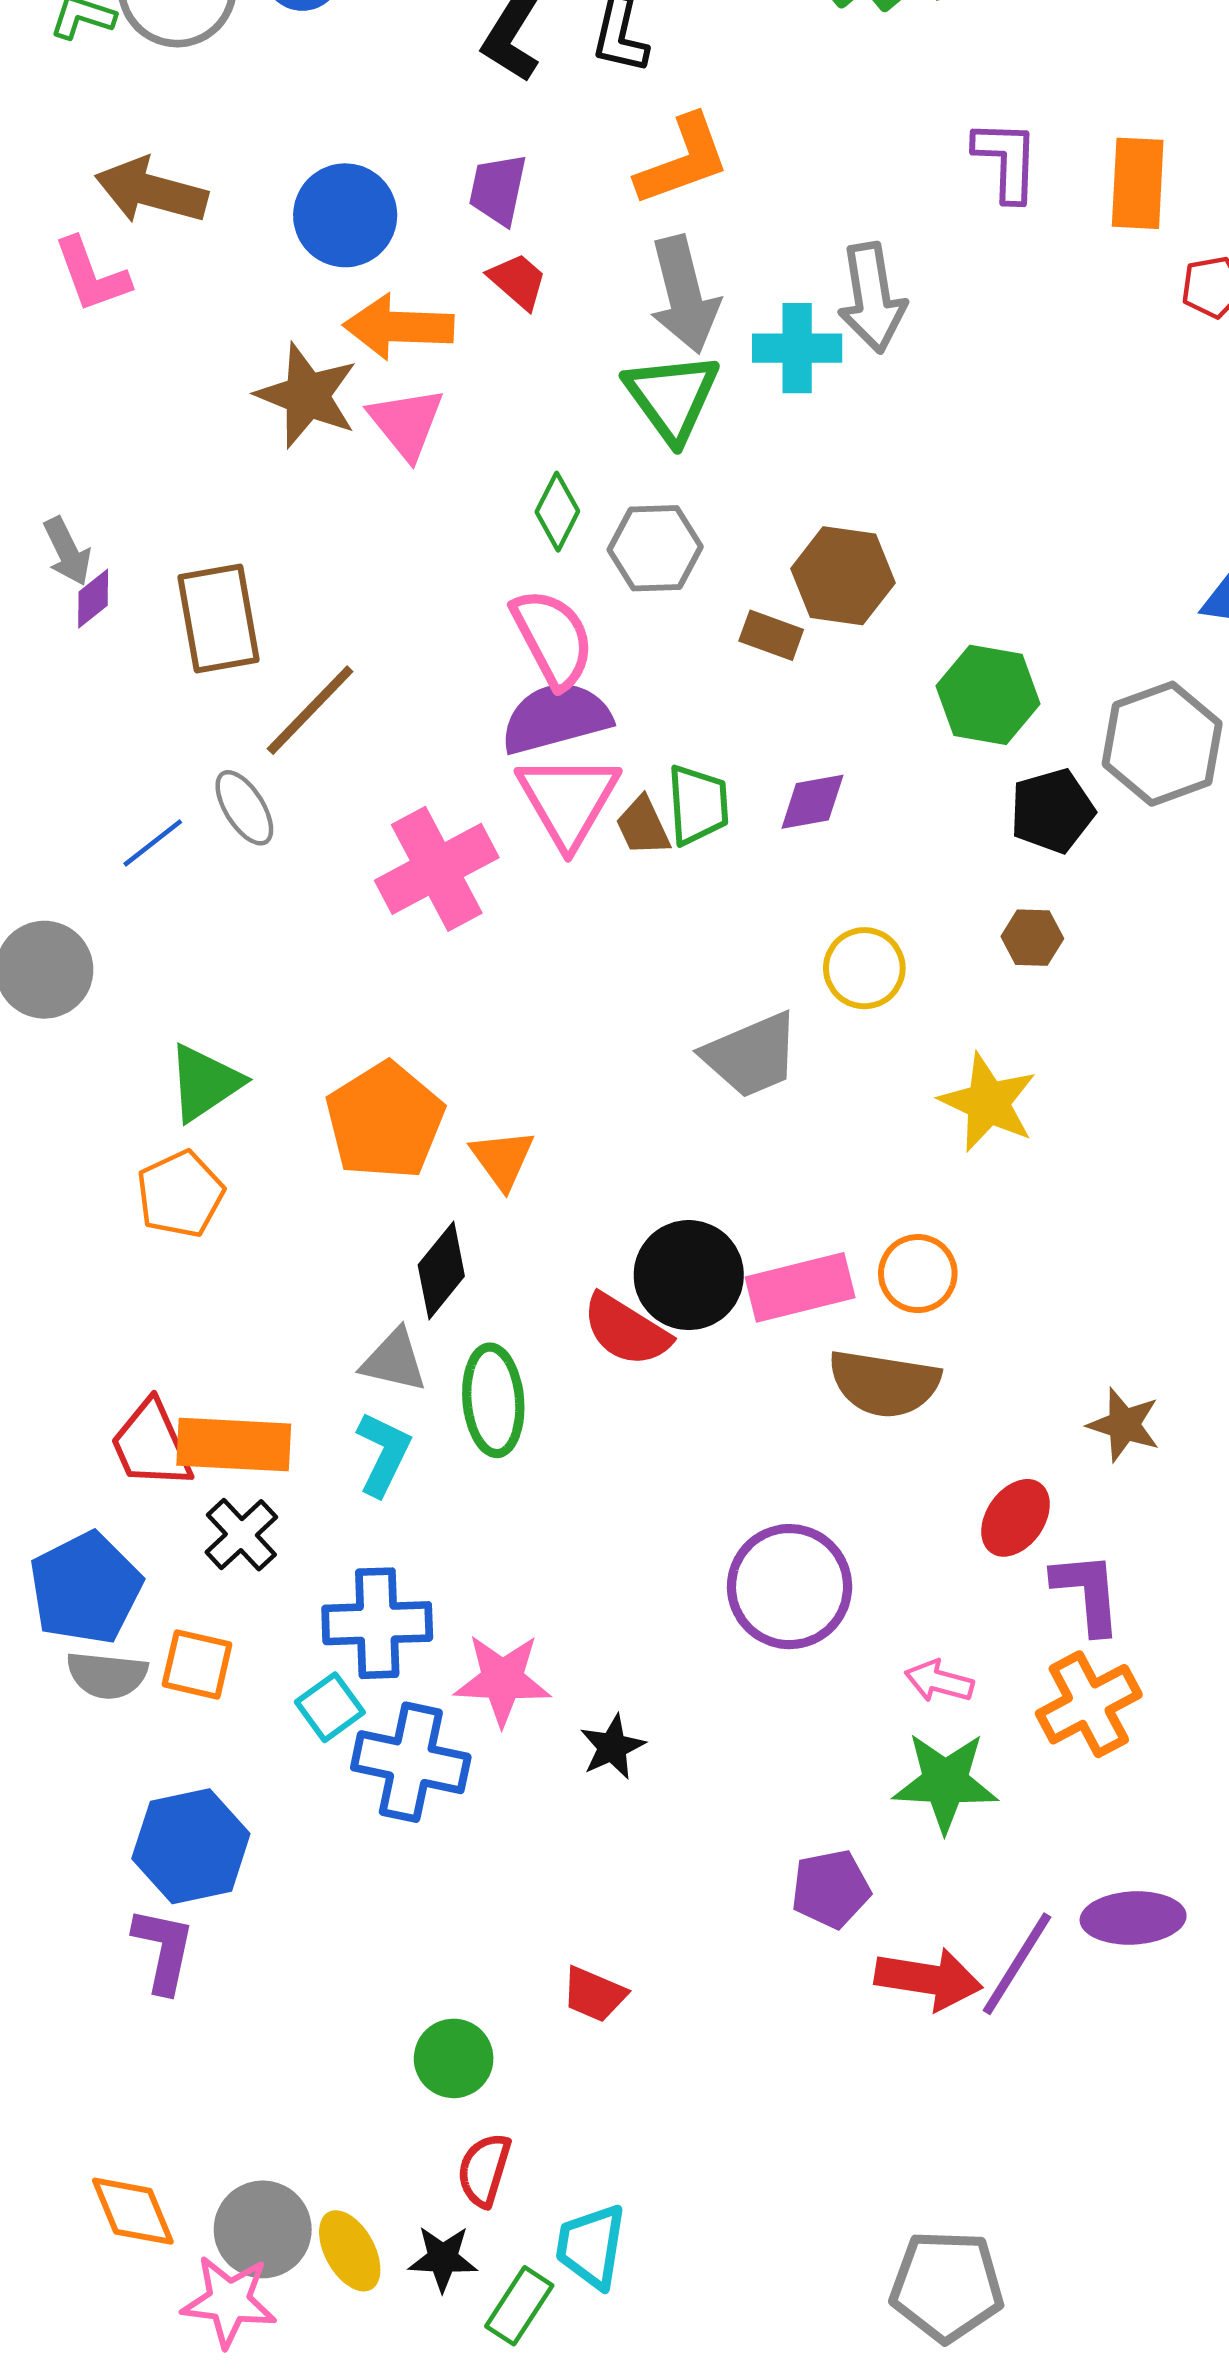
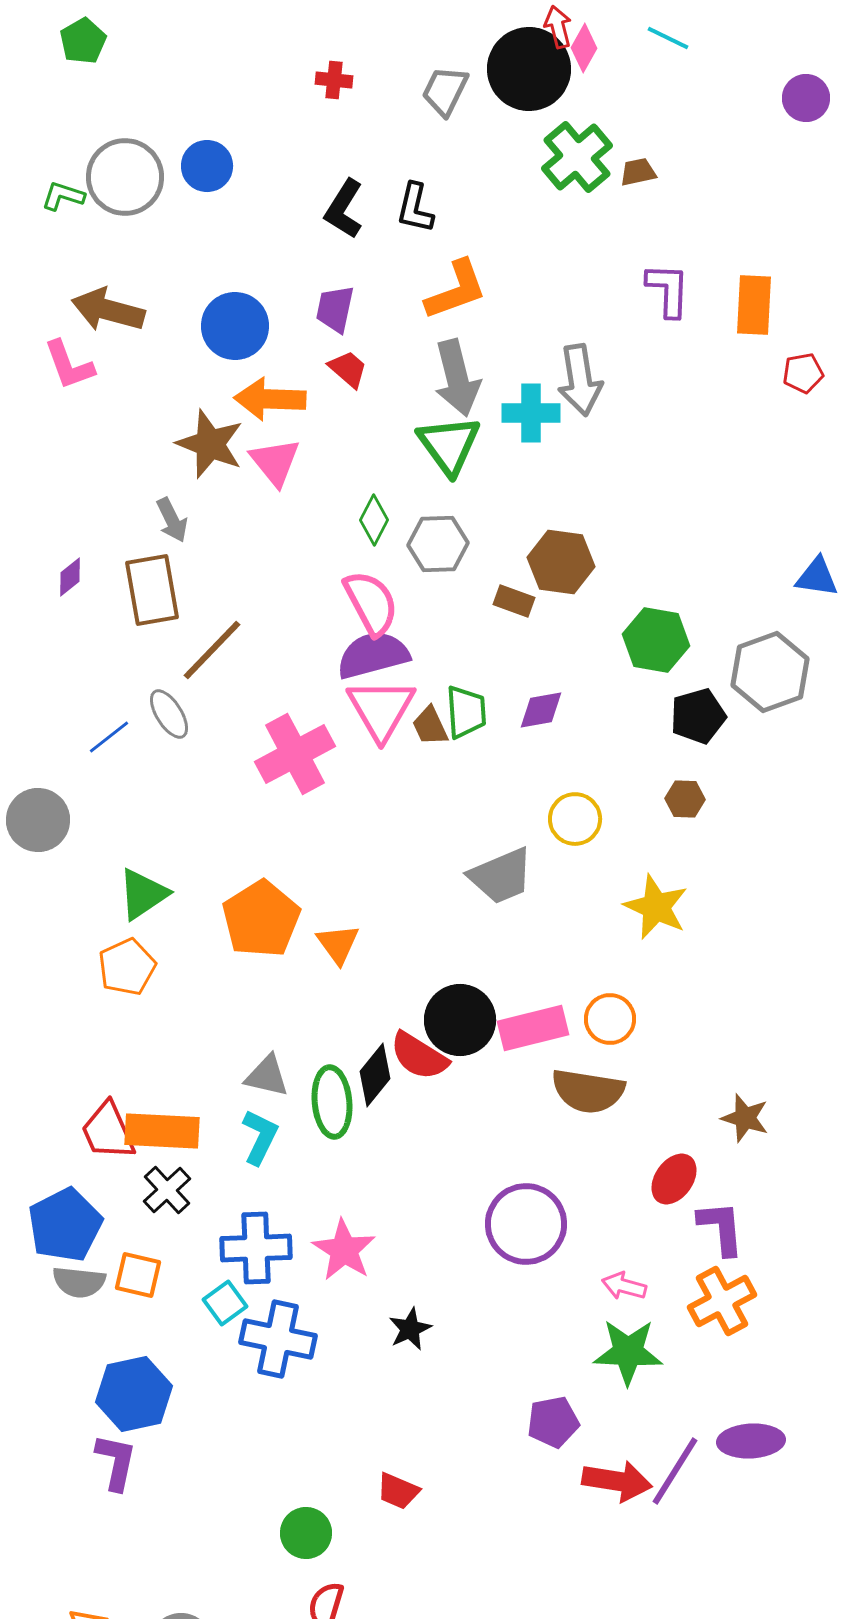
gray arrow: (67, 551) -> (172, 520), moved
black diamond: (441, 1270) -> (375, 1075), moved
pink star: (502, 1680) -> (344, 1250), moved, turned 30

